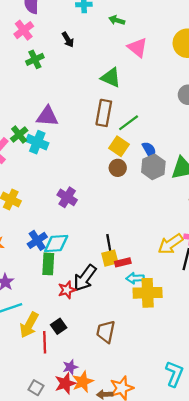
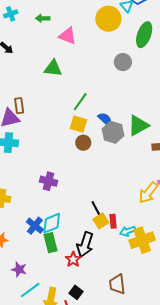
brown rectangle: (104, 113) -> (19, 106), moved, size x0.7
red rectangle: (123, 262) -> (113, 221), turned -64

